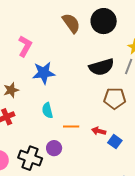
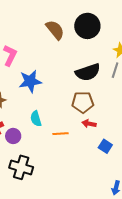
brown pentagon: (115, 98) -> (83, 102), moved
red arrow: (99, 131) -> (89, 124), moved
purple circle: (54, 148) -> (13, 136), moved

